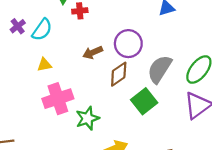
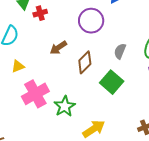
purple circle: (128, 44) -> (91, 21), moved
gray semicircle: (160, 69) -> (120, 51), size x0.6

